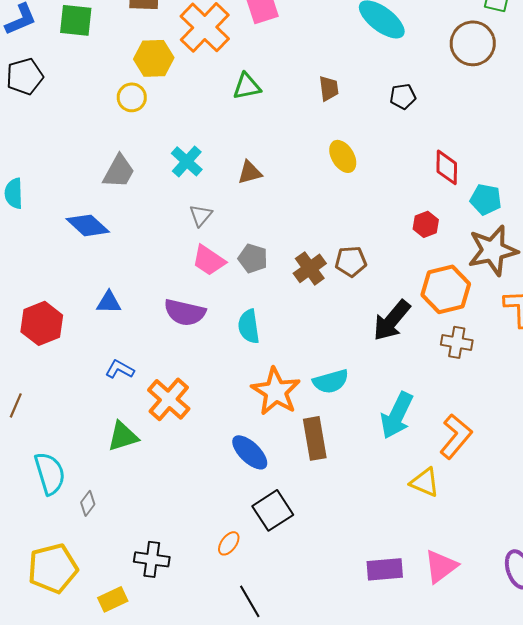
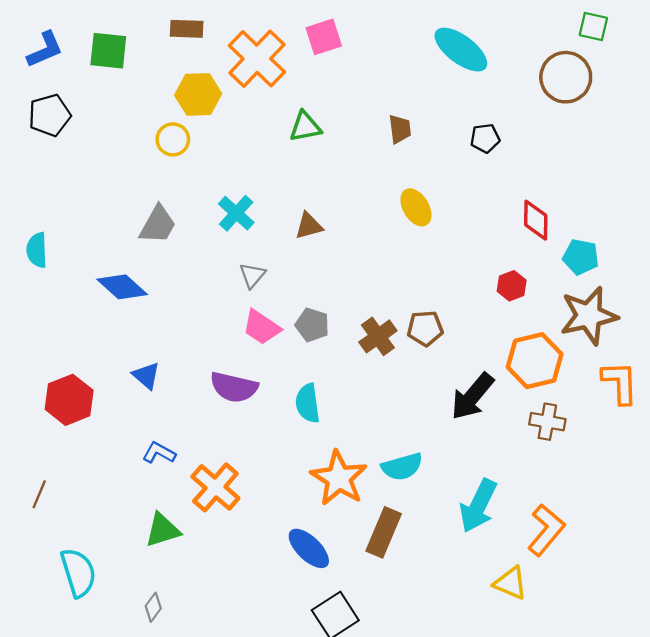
blue triangle: (109, 302) -> (146, 376), turned 40
brown rectangle: (315, 438) -> (384, 532), turned 33
gray diamond: (88, 503) -> (153, 607), moved

